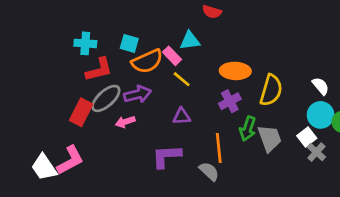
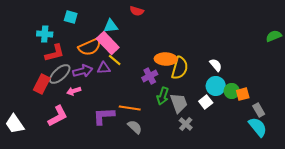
cyan triangle: (190, 41) -> (111, 26), moved
cyan square: (129, 43) -> (71, 17), moved
pink rectangle: (172, 56) -> (108, 43), size x1.6
orange ellipse: (235, 71) -> (166, 59), moved
purple triangle: (182, 116) -> (104, 68), moved
orange line: (219, 148) -> (130, 108), moved, turned -75
gray cross: (316, 152) -> (186, 124), moved
pink L-shape: (70, 160) -> (58, 116), moved

